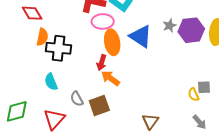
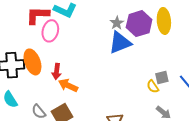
pink ellipse: (103, 21) -> (50, 31), turned -65
blue triangle: (141, 36) -> (120, 43), moved, turned -45
orange ellipse: (112, 42) -> (32, 62), moved

